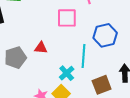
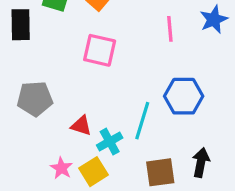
pink square: (67, 18) -> (100, 50), moved
red triangle: (41, 48) -> (81, 126), moved

